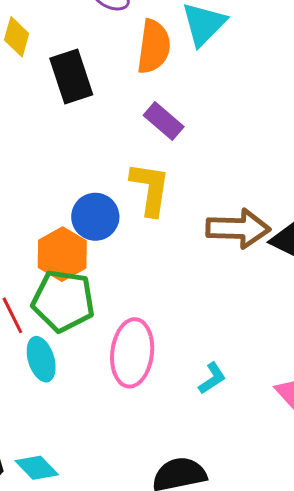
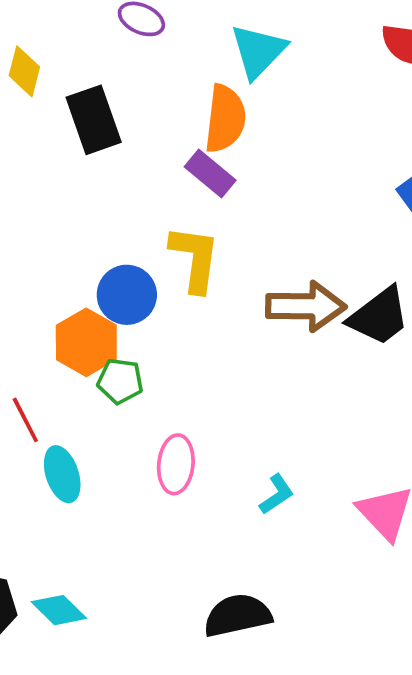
orange semicircle: (154, 47) -> (225, 119), moved
green pentagon: (63, 301) -> (120, 381), moved, size x0.6
pink ellipse: (132, 353) -> (176, 464), size x0.7

